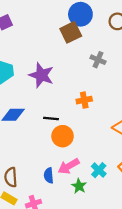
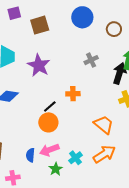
brown square: (71, 32) -> (40, 25), moved
gray cross: (98, 60) -> (91, 60), turned 32
black line: (51, 119) -> (50, 106), moved, turned -56

